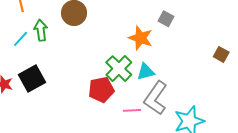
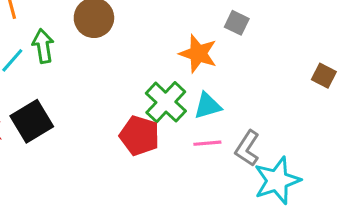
red pentagon: (101, 90) -> (139, 136), turned 30
gray L-shape: (156, 98) -> (247, 148), moved, size x0.7
pink line: (132, 110) -> (207, 143), moved

